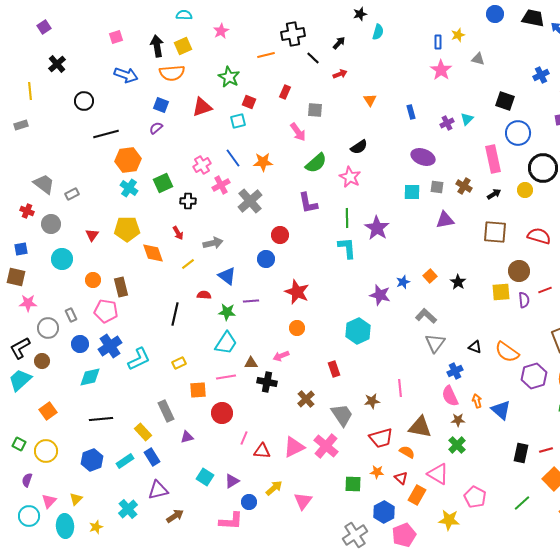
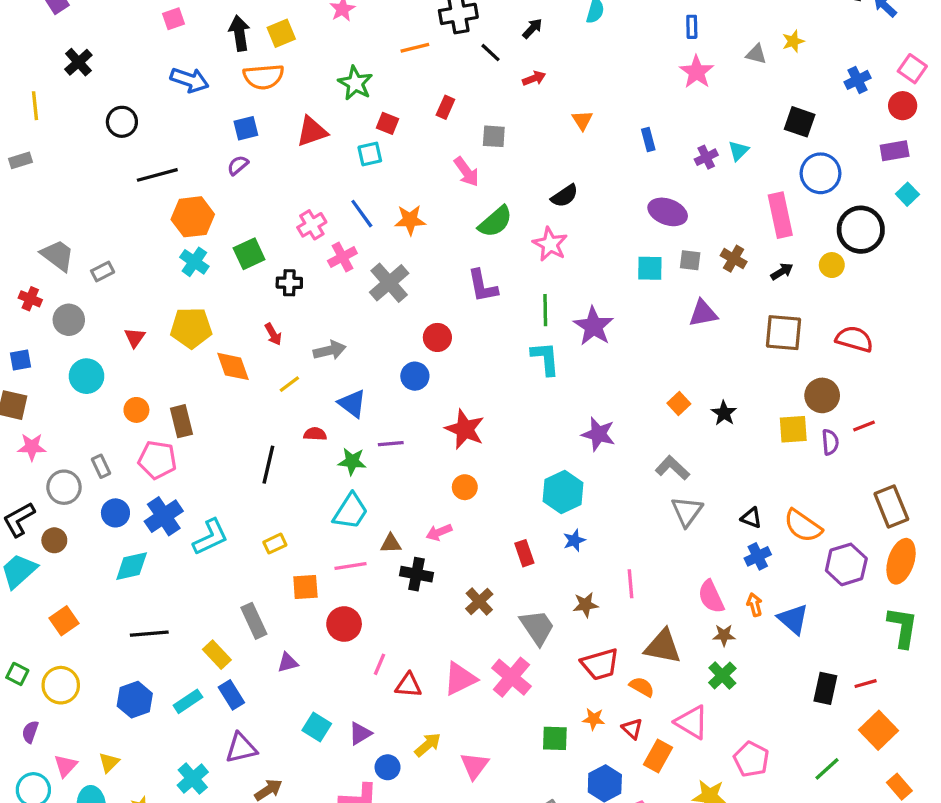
yellow star: (458, 35) -> (793, 41), moved
blue square: (161, 105) -> (246, 128), turned -35
blue star: (403, 282) -> (574, 540), moved
blue cross: (455, 371) -> (758, 556), moved

